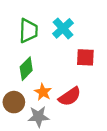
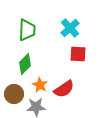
cyan cross: (63, 28) -> (70, 28), moved

